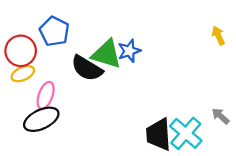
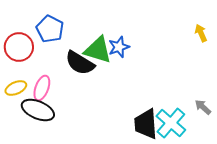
yellow ellipse: (23, 74) -> (16, 88), moved
black ellipse: (41, 119) -> (38, 110), turned 48

